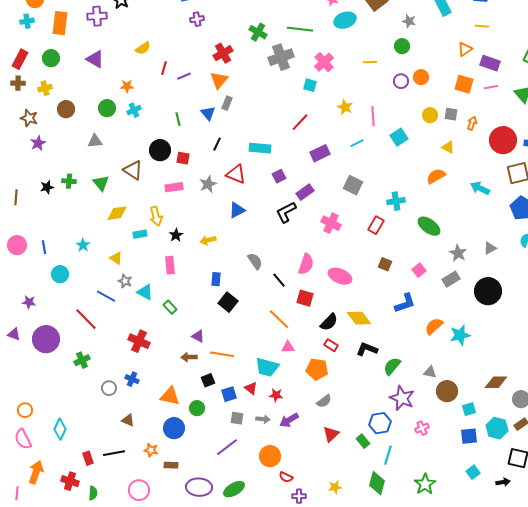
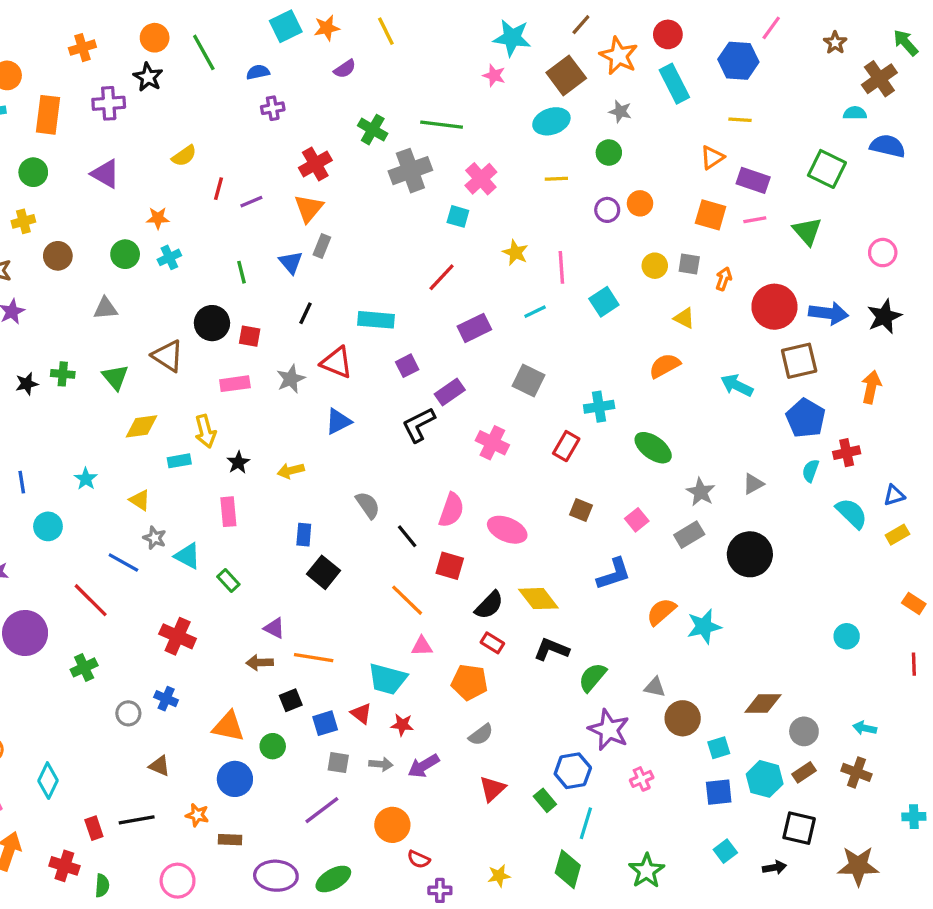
cyan ellipse: (345, 20) -> (551, 121), moved

